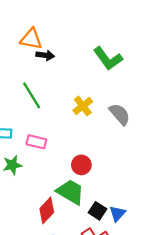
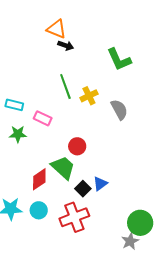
green line: (32, 95) -> (65, 87), moved
blue triangle: (117, 214) -> (100, 184), moved

